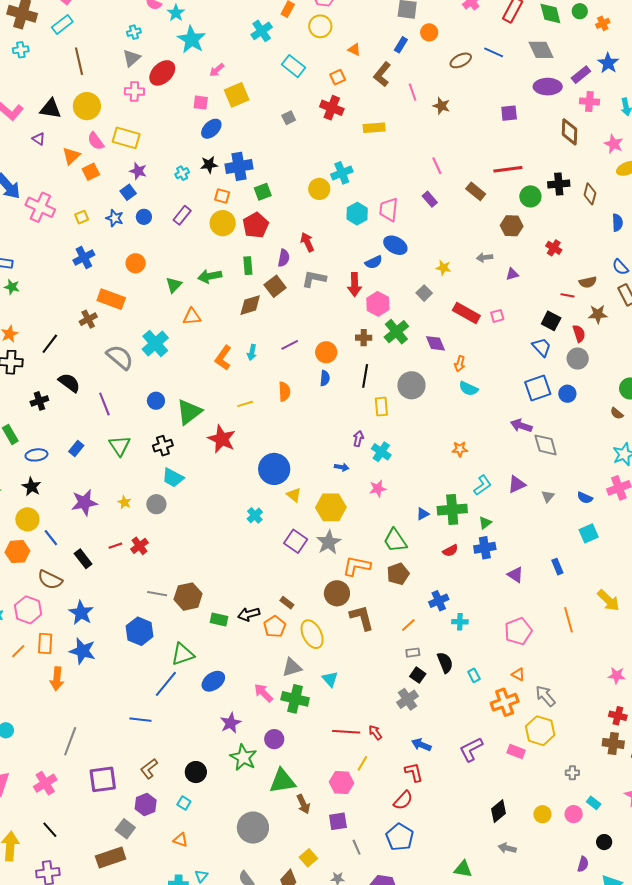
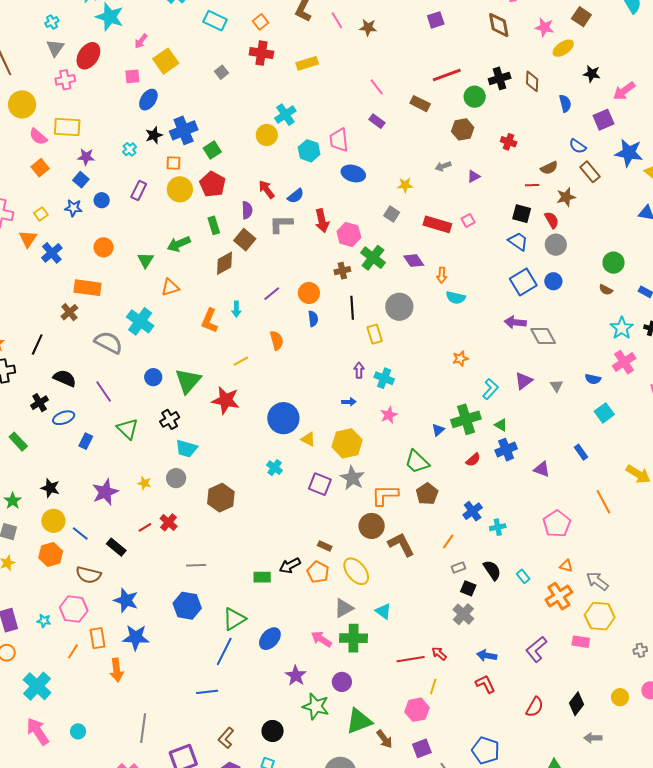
orange triangle: (71, 156) -> (28, 239), moved
blue semicircle: (374, 262) -> (296, 196), moved
blue ellipse: (36, 455) -> (64, 418), moved
green triangle: (485, 523) -> (501, 425), turned -40
brown hexagon: (188, 597) -> (221, 498), moved
red semicircle: (403, 800) -> (535, 707), moved

